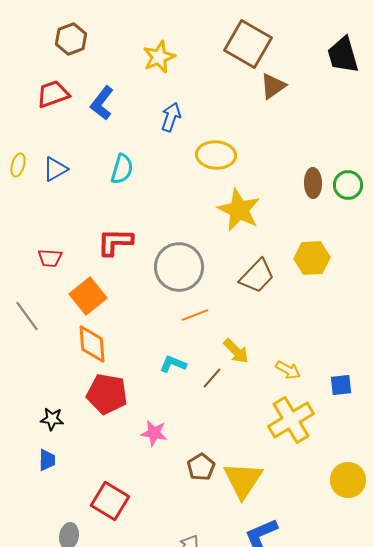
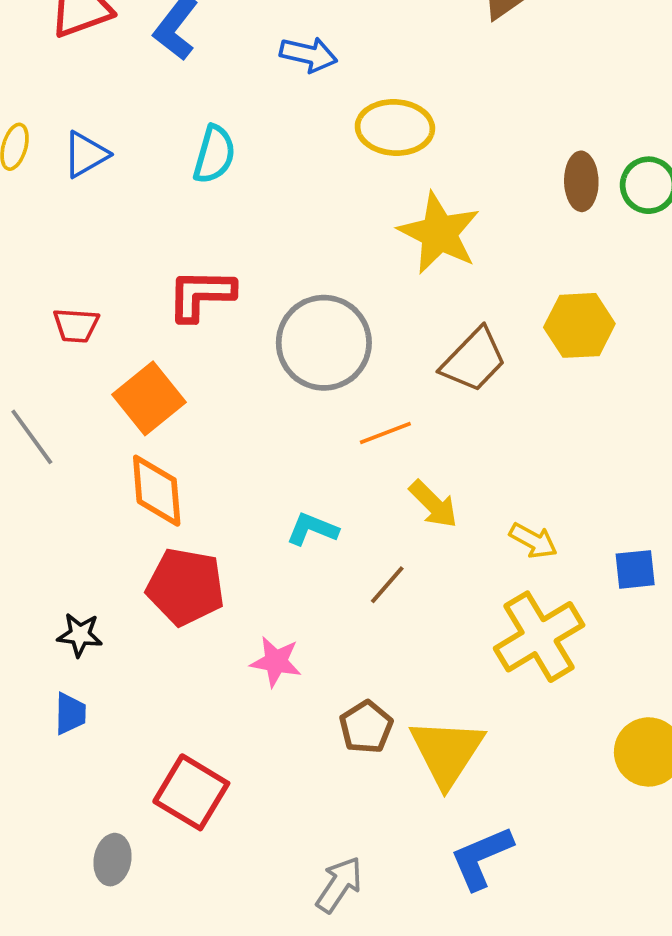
blue arrow: (171, 117) -> (308, 55), turned 84
orange line: (195, 315) -> (385, 433), moved
brown line: (212, 378) -> (387, 585), moved

